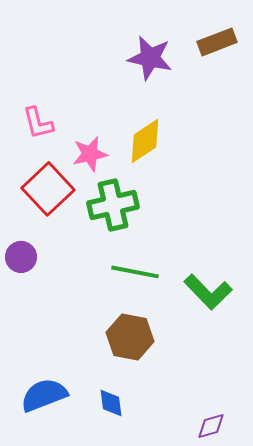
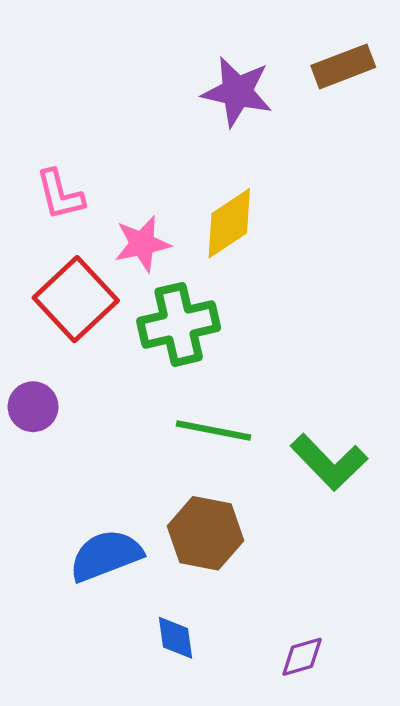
blue semicircle: (44, 395) -> (106, 555), moved
purple diamond: (211, 426) -> (302, 657), moved

